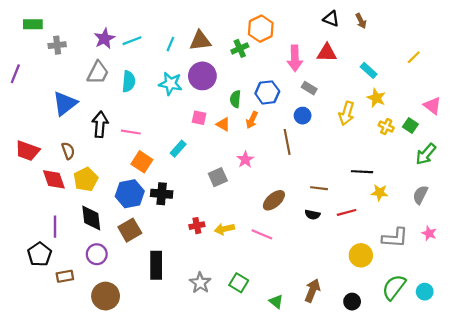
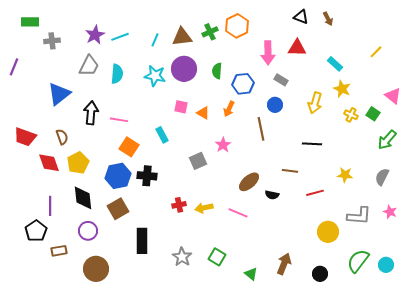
green cross: (240, 48) -> (210, 32), moved
green semicircle: (235, 99) -> (217, 71), moved
cyan rectangle: (178, 149) -> (162, 135), turned -70
black line: (362, 172) -> (312, 144), moved
black semicircle: (312, 215) -> (272, 195), moved

